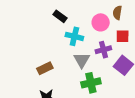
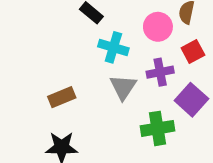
red square: (123, 36) -> (193, 52), turned -32
green cross: (91, 83) -> (158, 128), moved

